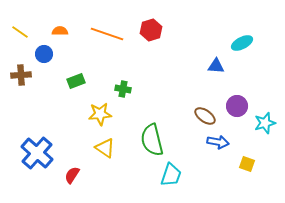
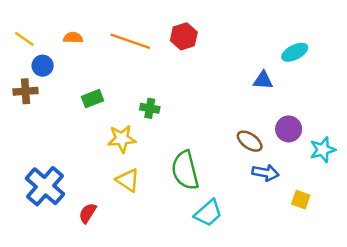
blue circle: (44, 54) -> (43, 66), moved
cyan trapezoid: (171, 175) -> (208, 213), turned 30

